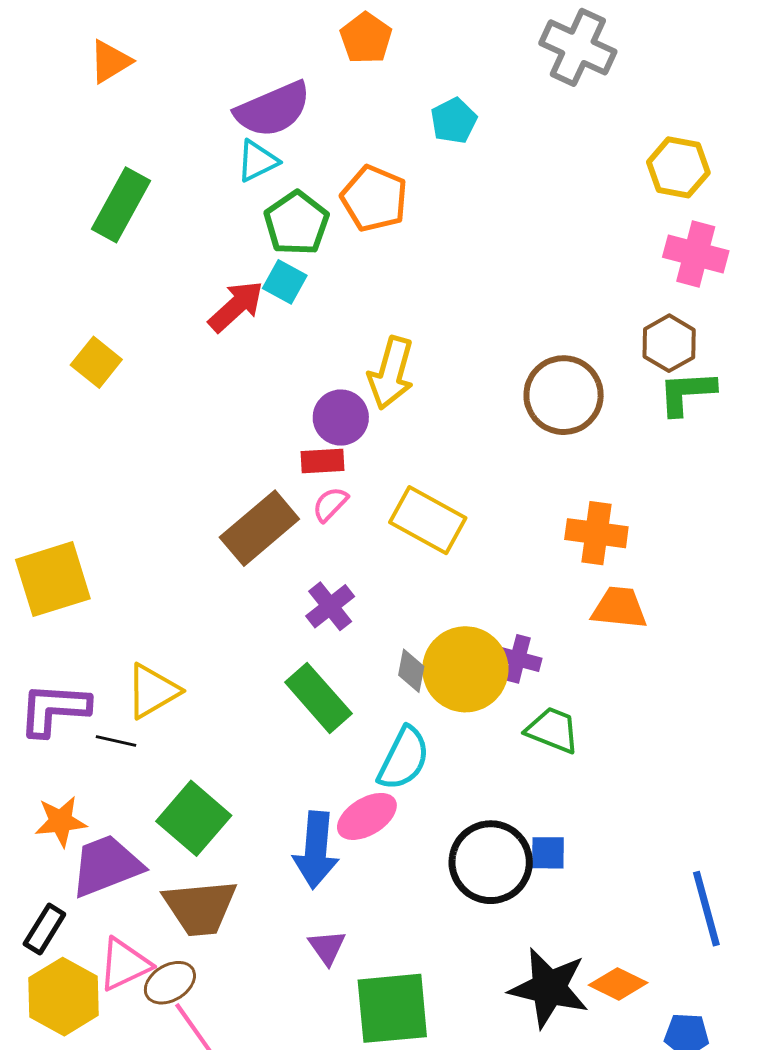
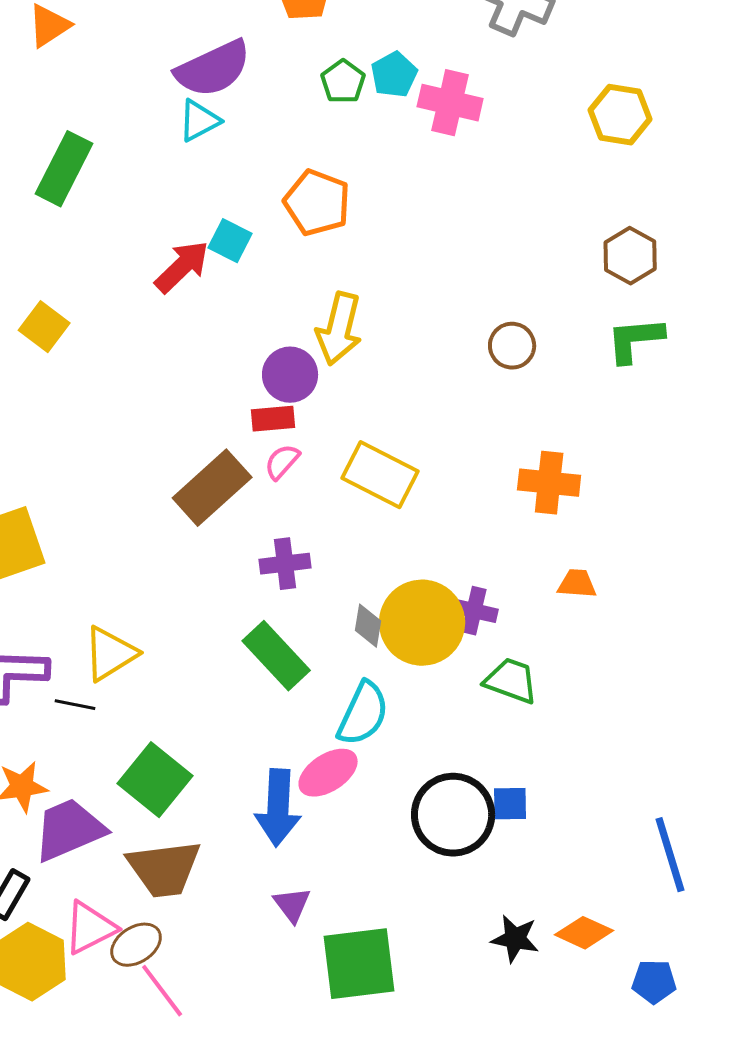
orange pentagon: (374, 198) -> (317, 203), moved
green pentagon: (297, 223) -> (343, 82), moved, size x0.7
pink cross: (696, 254) -> (450, 103), moved
brown hexagon: (669, 343) -> (630, 256), moved
brown circle: (564, 395) -> (512, 346), size x0.6
purple cross: (330, 606) -> (285, 564), turned 33
orange trapezoid: (619, 608) -> (577, 584), moved, size x0.7
black star: (549, 988) -> (515, 939), size x0.6

